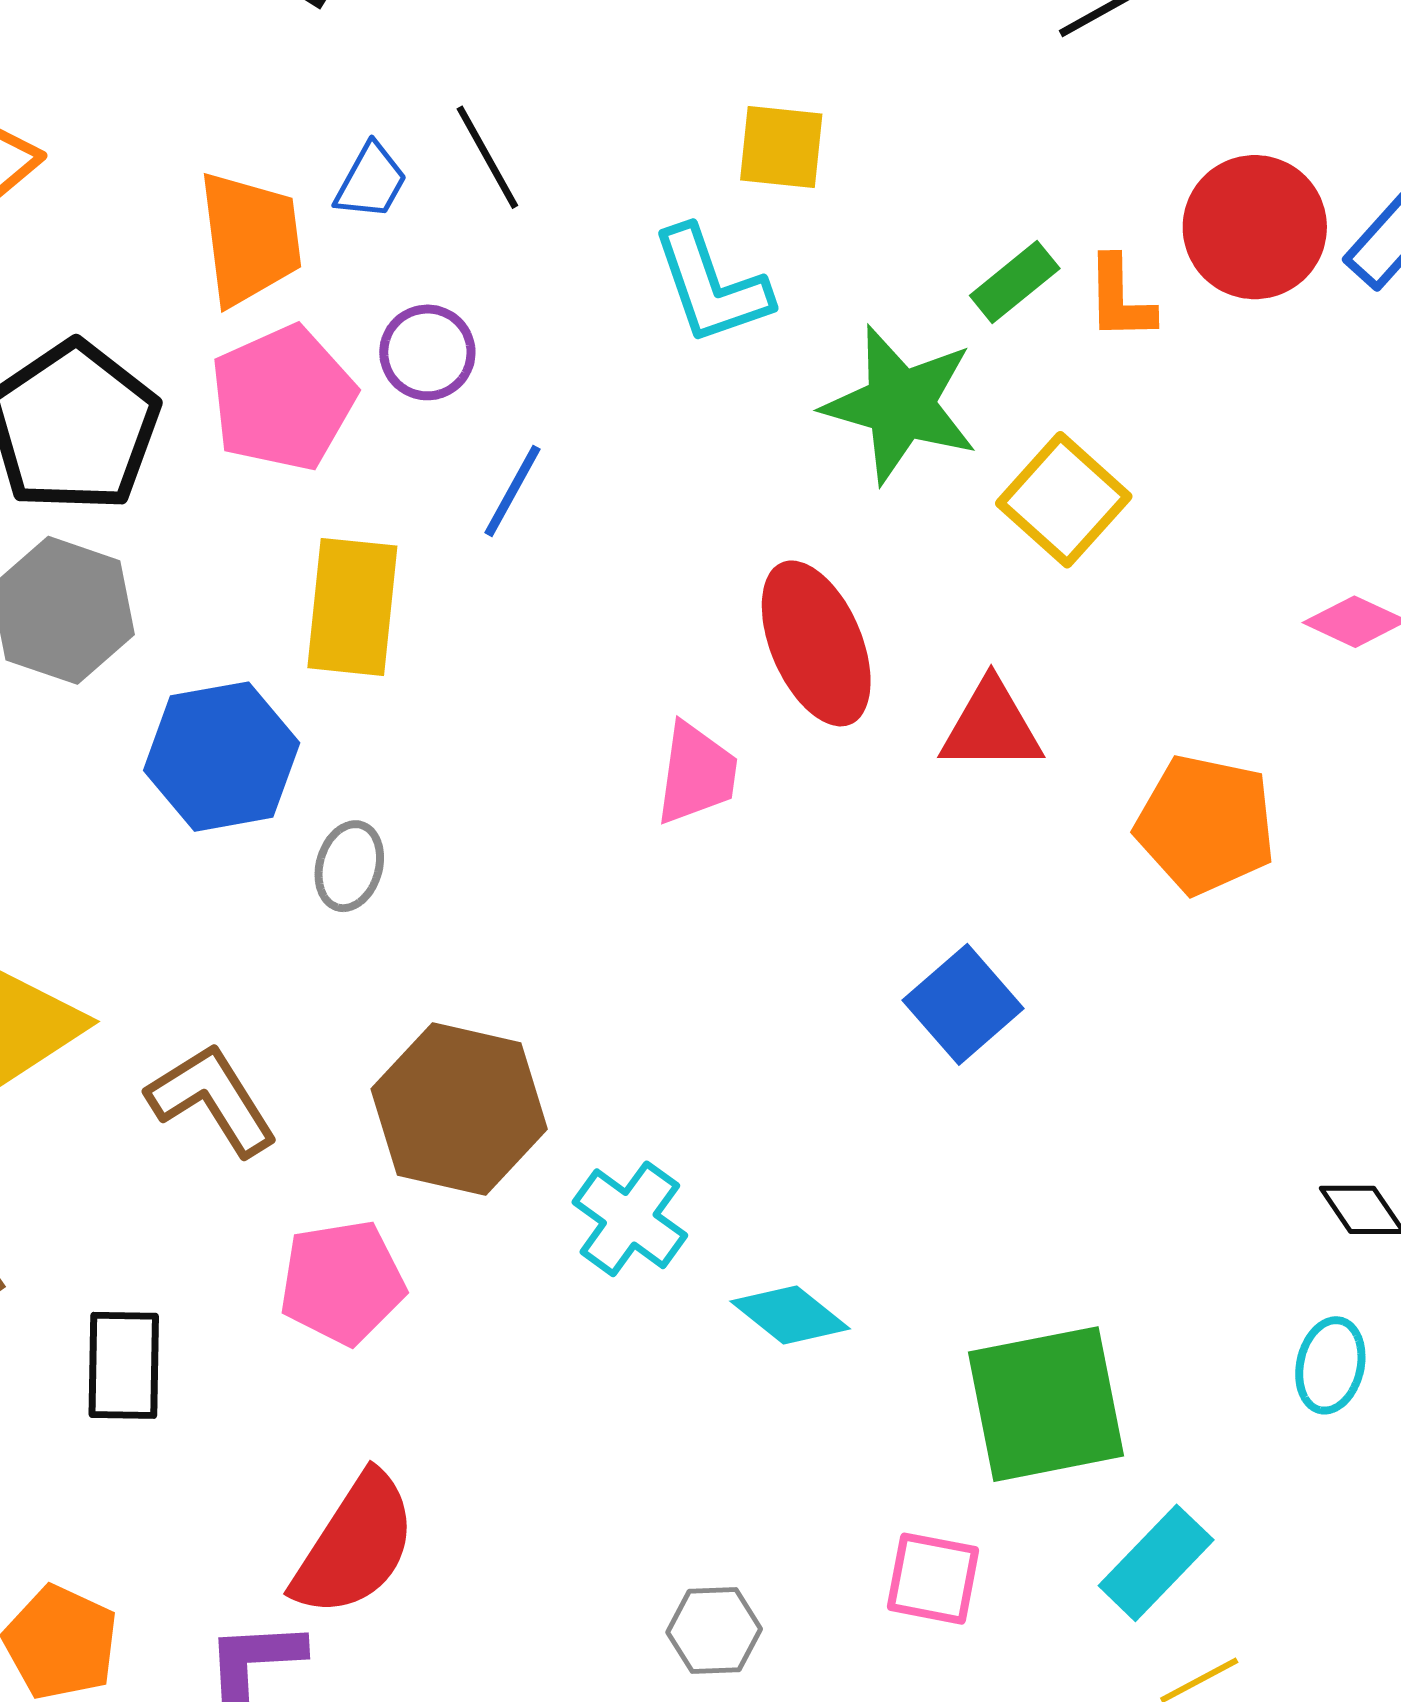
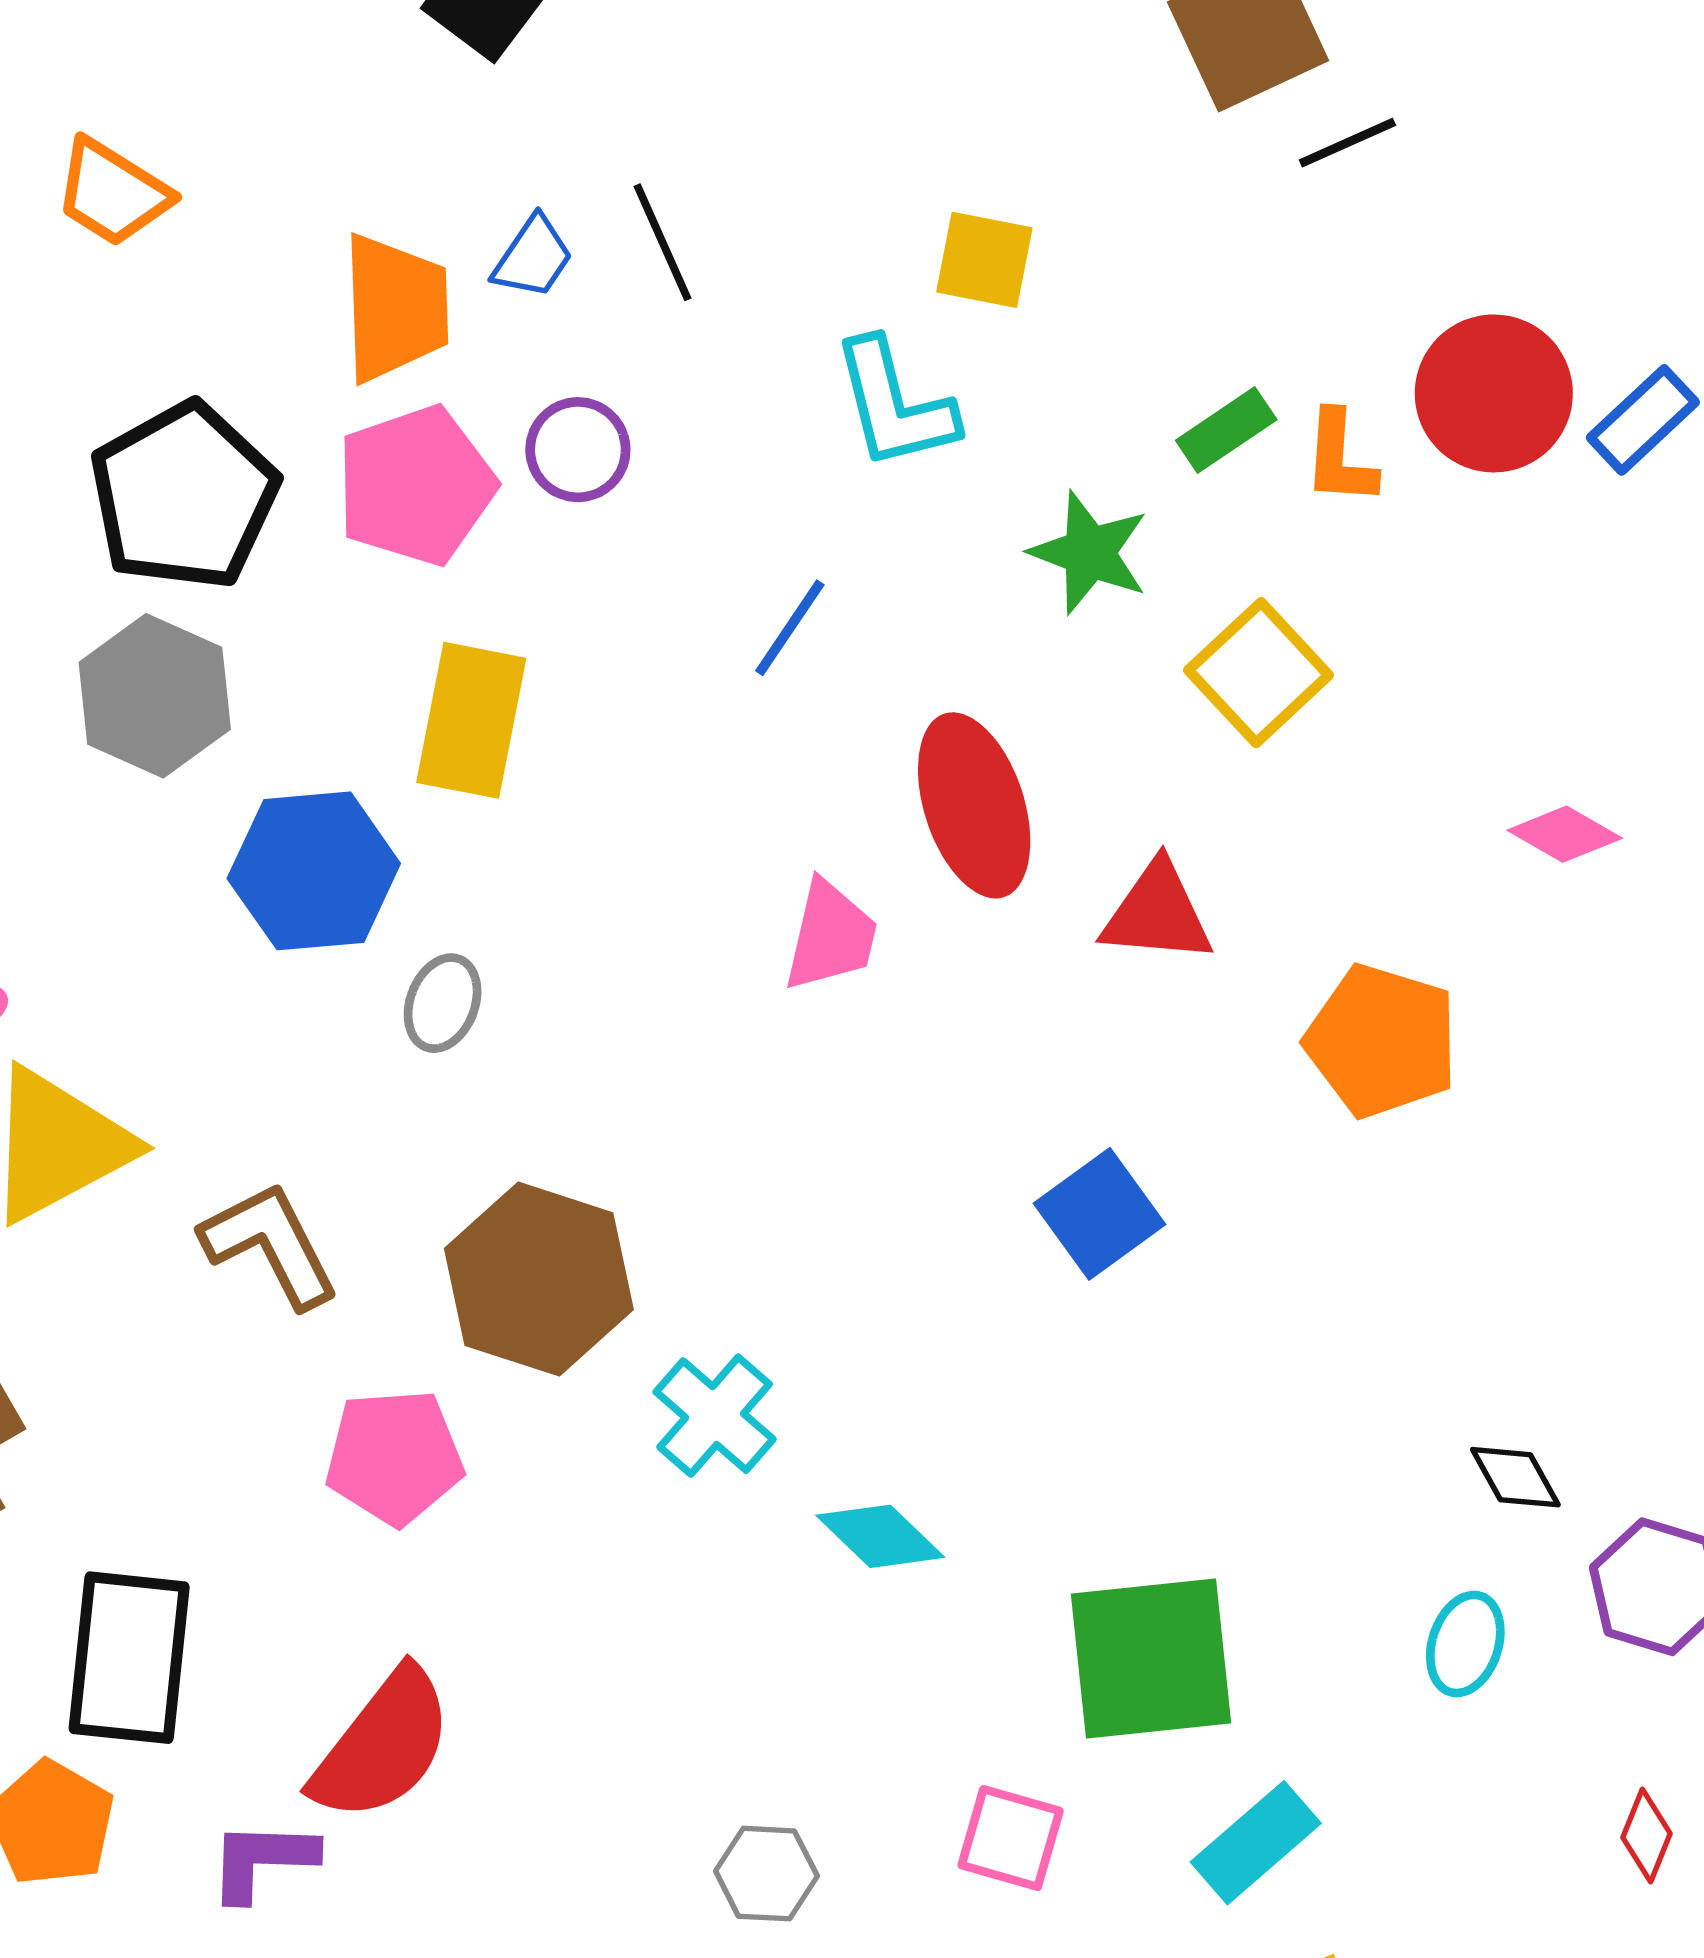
green star: (900, 404) -> (1089, 553), size x0.7
blue line: (512, 491) -> (790, 628), moved
black rectangle: (124, 1365) -> (129, 1658), moved, size x1.4

